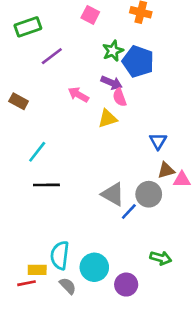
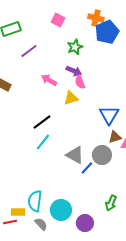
blue pentagon: (138, 61) -> (107, 32), moved, turned 30
blue triangle: (158, 141) -> (109, 115), size x1.5
cyan line: (37, 152) -> (43, 142), moved
black line: (46, 185) -> (42, 122), moved, turned -36
green arrow: (161, 258) -> (111, 203), turned 98

